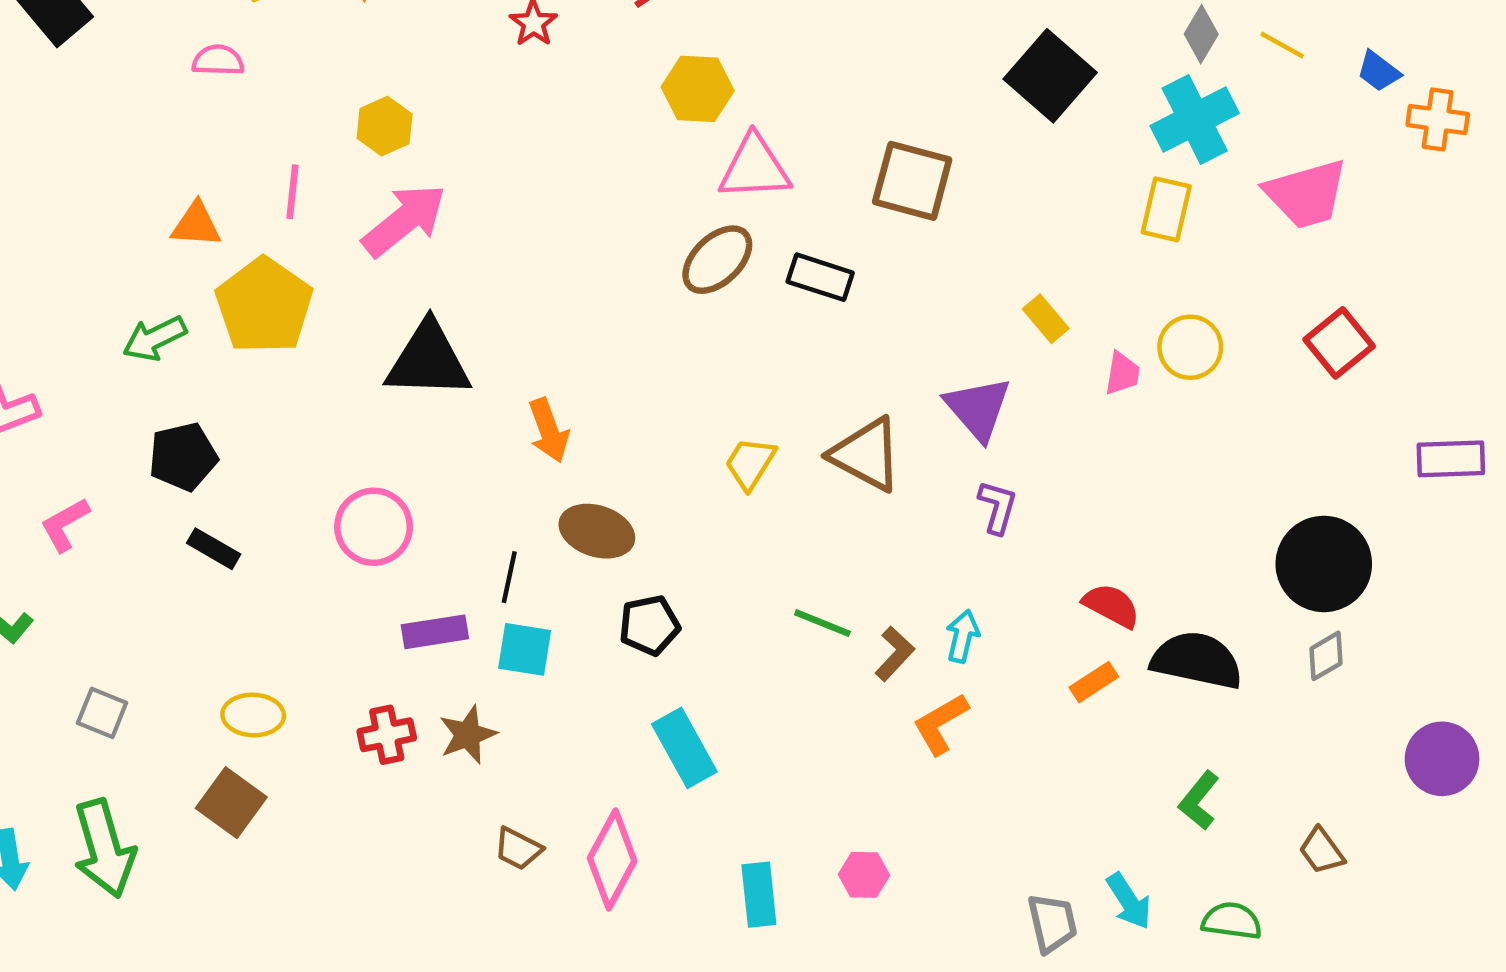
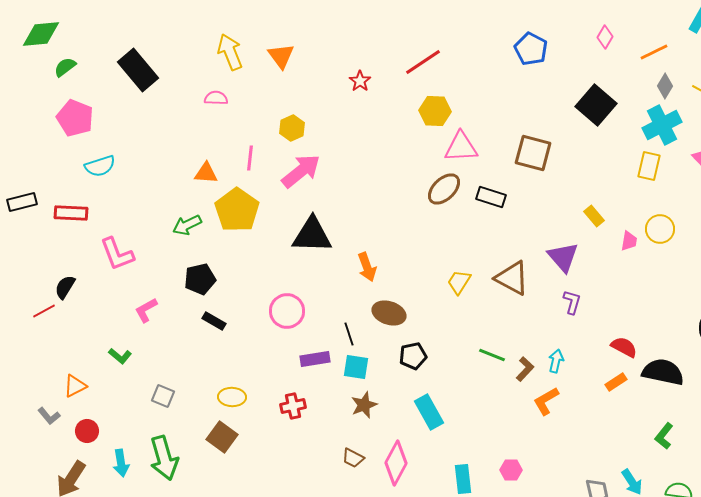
black line: (509, 577) -> (349, 334), turned -30
brown star: (468, 735) -> (364, 405), moved

